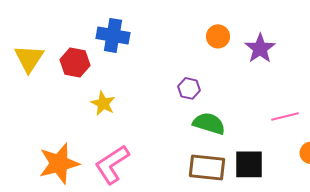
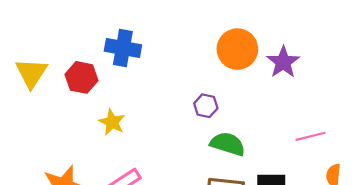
orange circle: (218, 36) -> (237, 49), size x1.6

